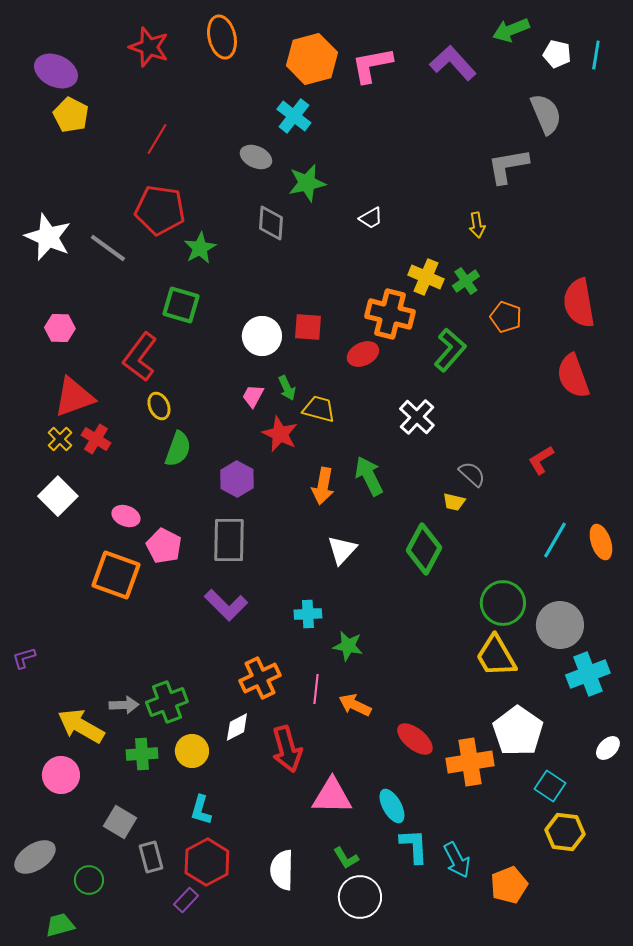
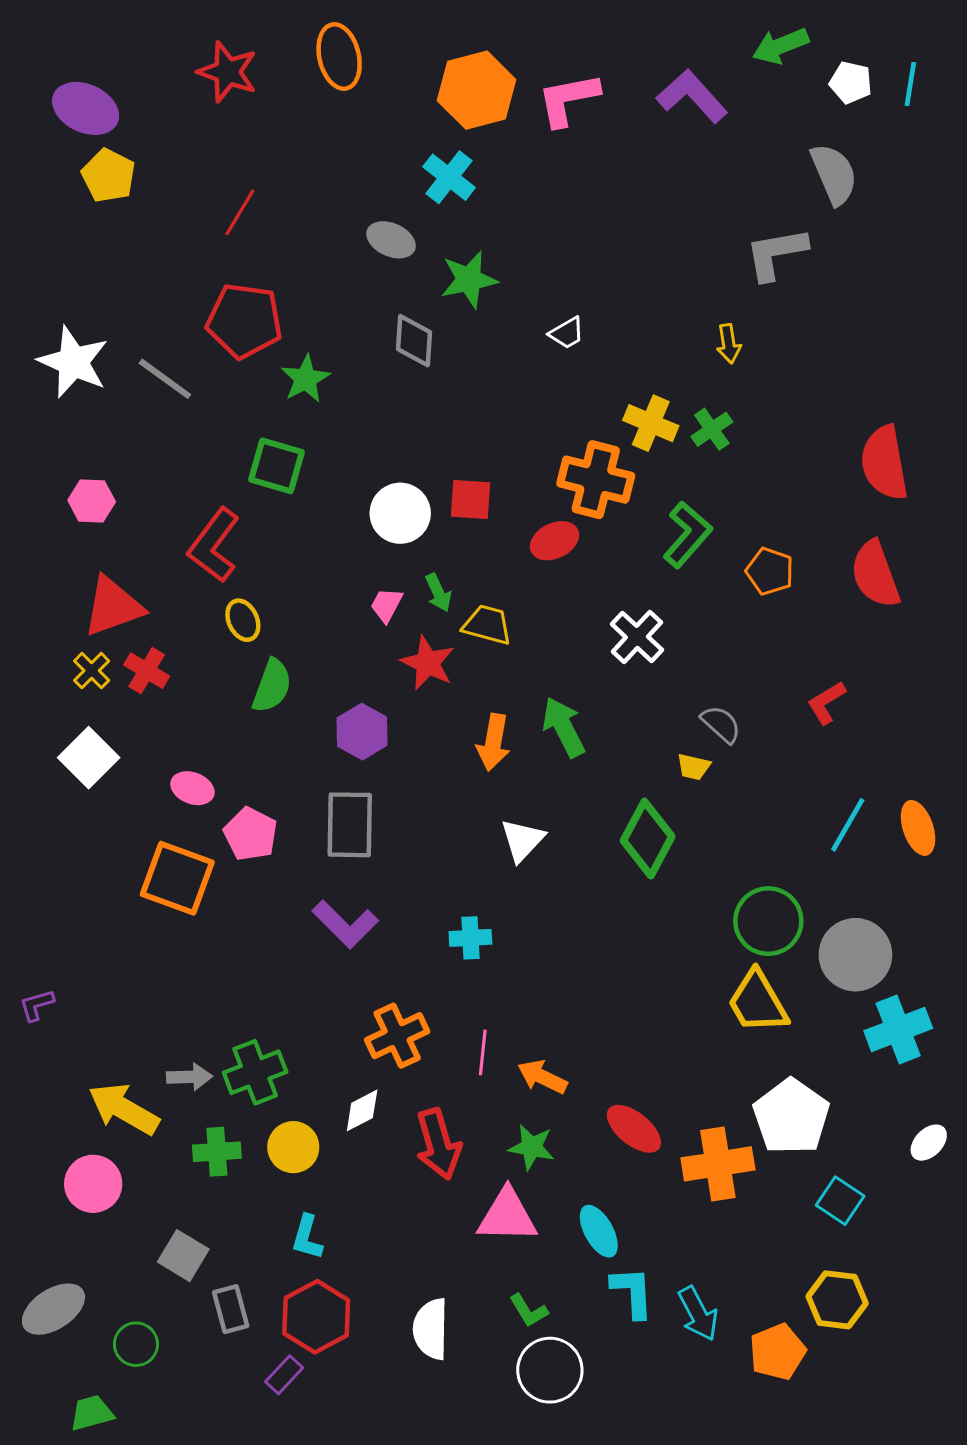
orange pentagon: (506, 317) -> (770, 571), moved
green star: (348, 646) -> (532, 1147), moved
yellow hexagon: (565, 832) -> (837, 1300), moved

